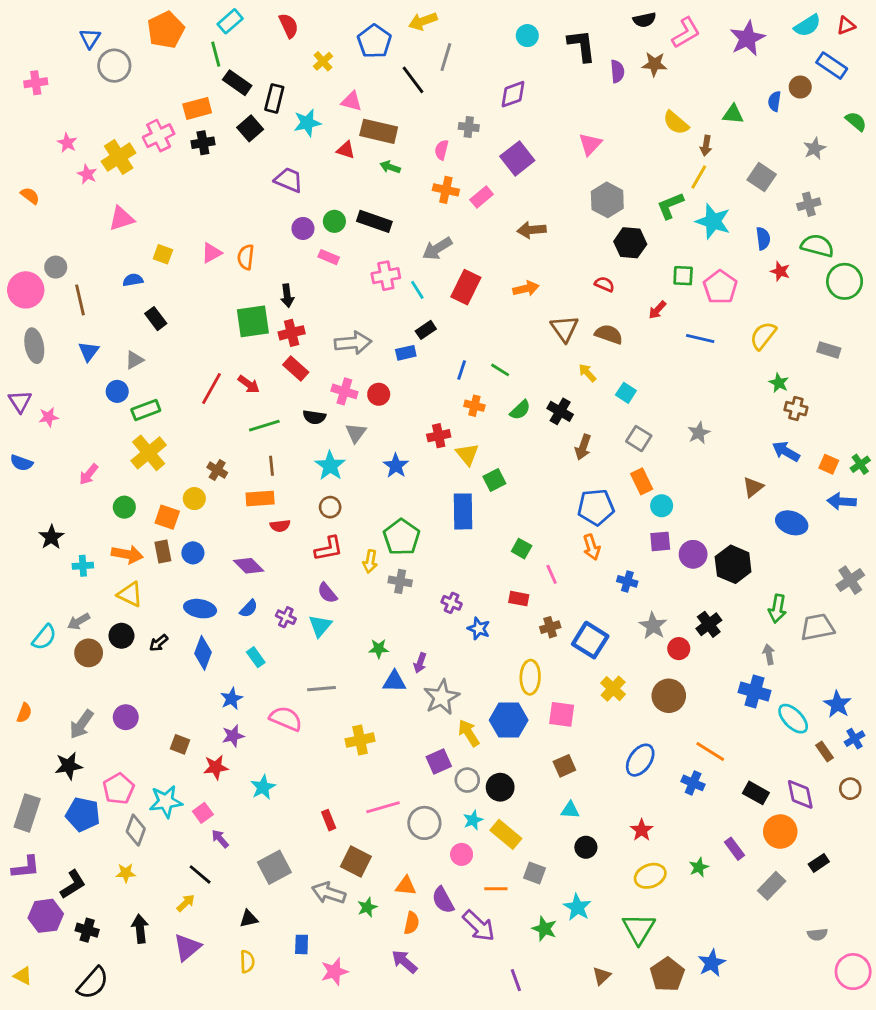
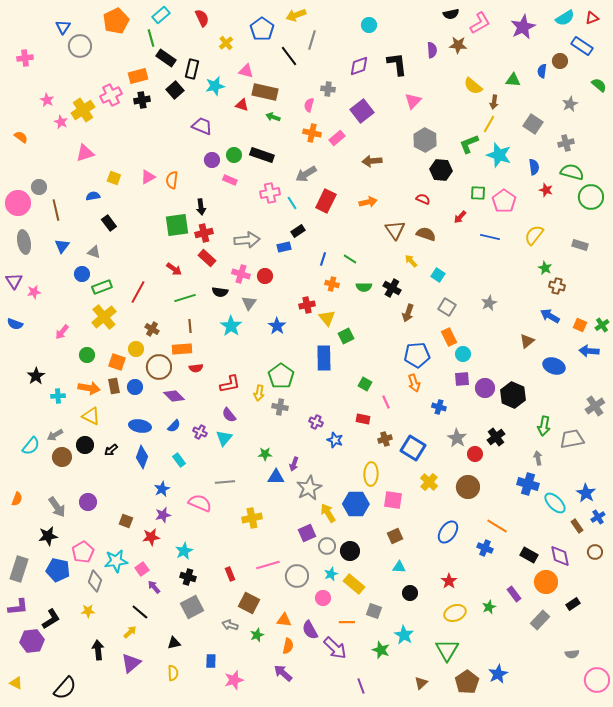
black L-shape: (582, 46) -> (397, 64), moved
gray triangle: (134, 360) -> (94, 252), turned 48
red line: (211, 389) -> (138, 292), moved
green semicircle: (520, 410) -> (364, 287), turned 42
brown circle: (330, 507) -> (159, 367), moved, size x1.6
gray arrow: (81, 724) -> (57, 507), turned -70
gray arrow: (329, 893) -> (230, 625), size x0.7
black cross: (87, 930) -> (188, 577), moved

